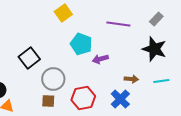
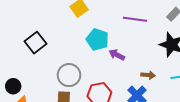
black square: (29, 58) -> (36, 43), moved
purple arrow: (100, 59) -> (117, 55), turned 42

